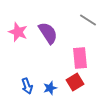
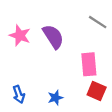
red square: (75, 82) -> (97, 91), moved, turned -36
blue arrow: (27, 86) -> (19, 94), moved

